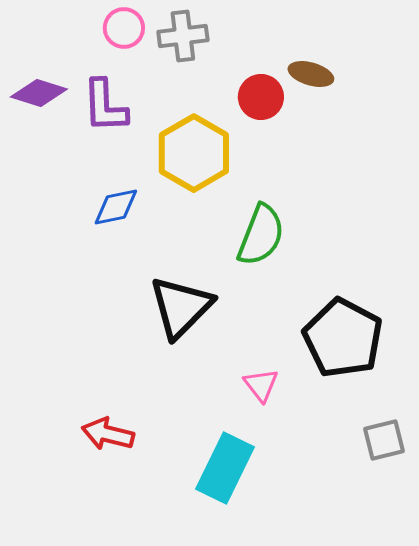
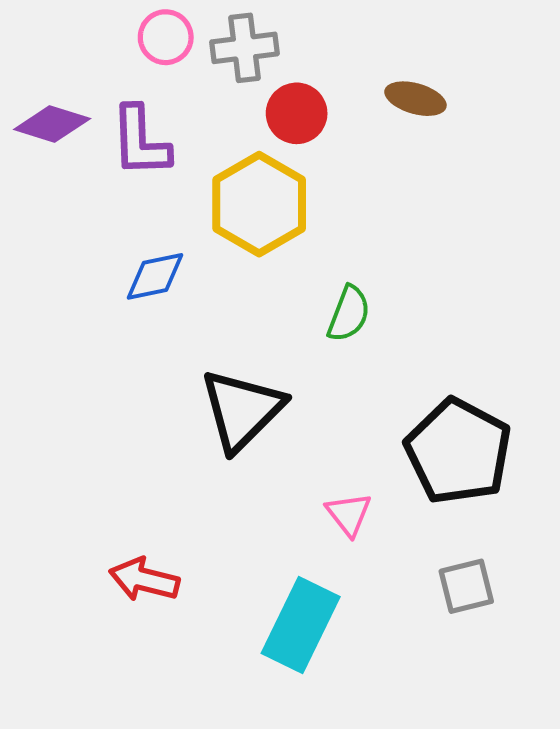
red circle: (261, 97) -> (297, 113), moved
green semicircle: (261, 235) -> (349, 314), size x0.7
gray square: (384, 440) -> (466, 586), moved

